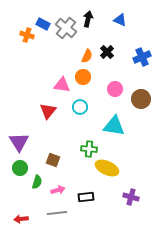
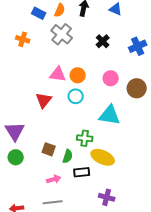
gray cross: (66, 28) -> (62, 34), moved
orange cross: (27, 35) -> (23, 39), moved
orange semicircle: (87, 56) -> (60, 10), moved
orange circle: (83, 77) -> (78, 75), moved
green semicircle: (37, 182) -> (68, 156), moved
black rectangle: (86, 197) -> (82, 172), moved
purple cross: (131, 197) -> (107, 197), moved

